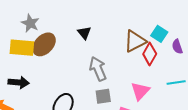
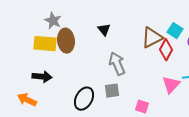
brown ellipse: (44, 44) -> (66, 41), turned -50
pink triangle: (140, 91) -> (171, 85), moved
gray square: (103, 96) -> (112, 91), moved

